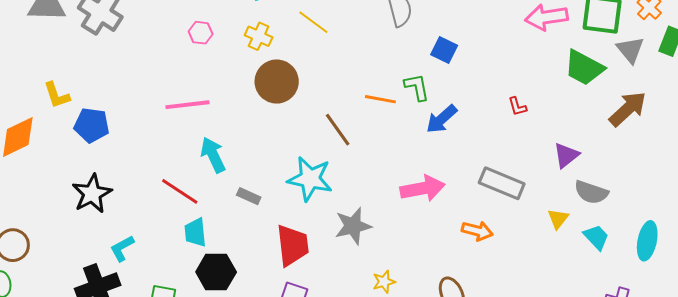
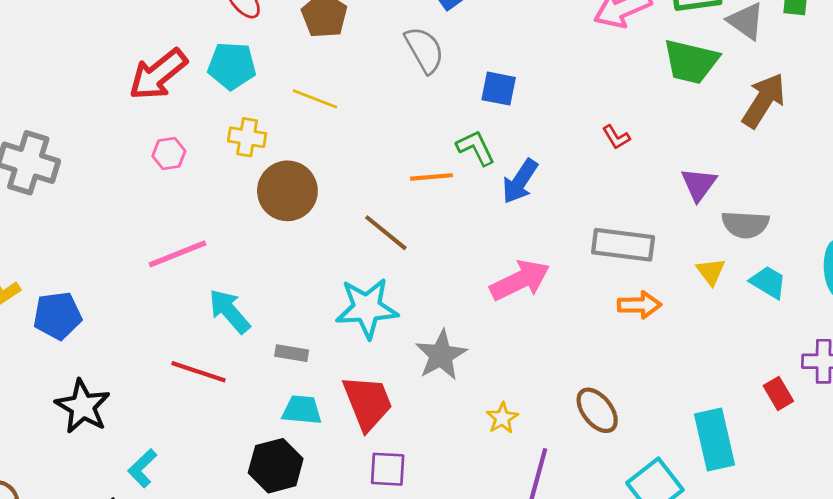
orange arrow: (477, 231) -> (639, 305), moved
cyan trapezoid: (195, 232) -> (302, 410), moved, turned 116

